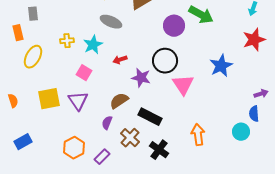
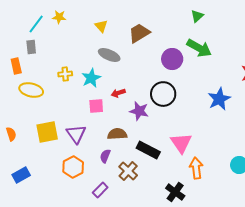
yellow ellipse: (33, 57) -> (31, 90), turned 75
pink square: (84, 73) -> (96, 106), moved, turned -35
pink triangle: (183, 85) -> (181, 143), moved
brown semicircle: (119, 101) -> (117, 134), turned 30
orange hexagon: (74, 148) -> (73, 167), moved
black cross: (159, 150) -> (175, 192), moved

